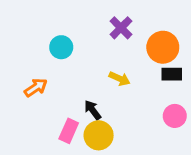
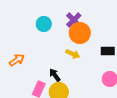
cyan circle: (61, 47) -> (44, 24), moved
orange circle: (163, 47) -> (80, 33), moved

